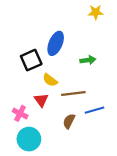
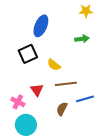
blue ellipse: (56, 43) -> (41, 26), moved
green arrow: (88, 60) -> (82, 39), moved
yellow semicircle: (50, 80) -> (54, 65), moved

